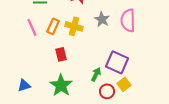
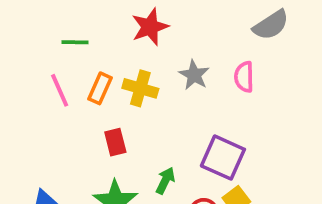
pink semicircle: (128, 20) -> (244, 77), size x0.7
green arrow: (96, 74) -> (165, 181), moved

